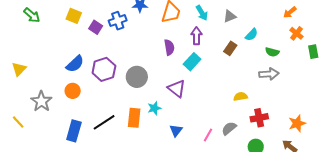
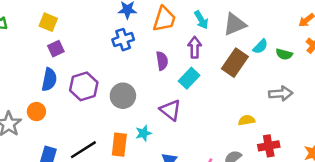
gray triangle: (230, 16) -> (235, 24), size x1.5
blue cross: (118, 21) -> (123, 40), moved
purple square: (96, 27) -> (56, 49), moved, turned 32
brown rectangle: (230, 48) -> (235, 63), size x1.6
green semicircle: (272, 52) -> (284, 54), moved
blue semicircle: (75, 64) -> (49, 80), turned -36
orange circle: (73, 91) -> (36, 112), moved

